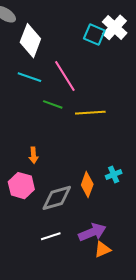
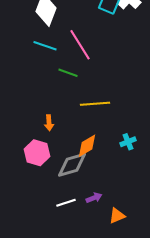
yellow line: (90, 113) -> (95, 104), moved
orange diamond: (87, 185) -> (87, 146), moved, turned 40
purple arrow: (92, 232) -> (94, 198), moved, size x0.6

